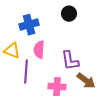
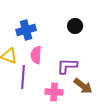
black circle: (69, 14) -> (75, 26), moved
purple L-shape: (70, 61) -> (67, 66), turned 100

